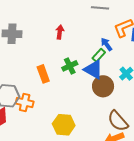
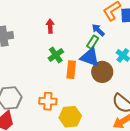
green cross: (70, 66) -> (56, 55), moved
orange rectangle: (43, 74) -> (71, 70), moved, turned 36
orange cross: (25, 102) -> (48, 101), moved

